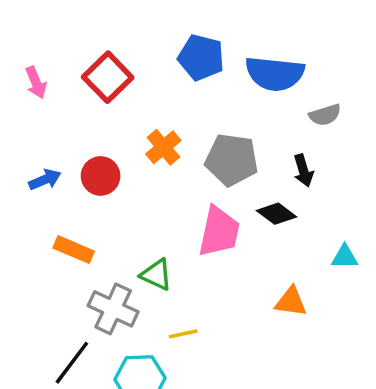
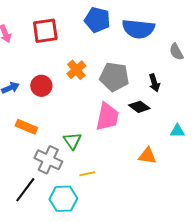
red square: (108, 77) -> (45, 31), turned 36
gray semicircle: (325, 115) -> (176, 52), moved, turned 78
green triangle: (156, 275) -> (72, 141), turned 30

